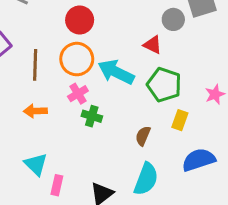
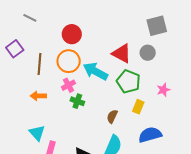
gray circle: (173, 19) -> (148, 53), moved
red triangle: (153, 45) -> (122, 54), size x1.5

